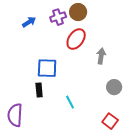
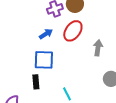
blue arrow: (29, 22) -> (46, 34), moved

